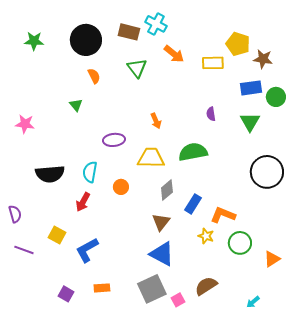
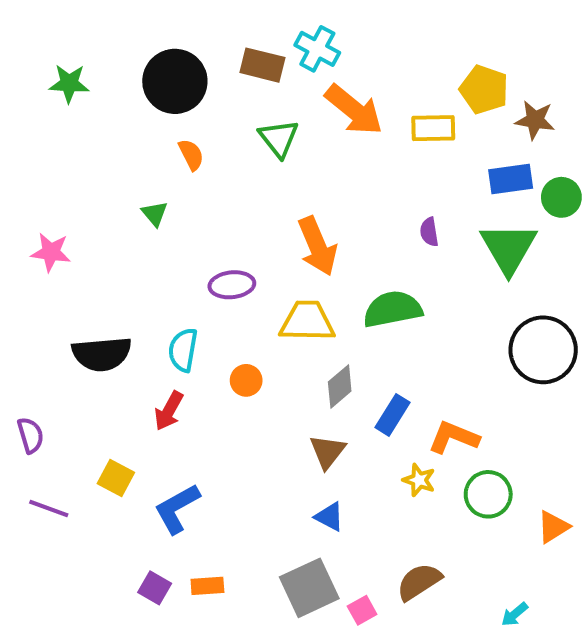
orange arrow: (174, 54) -> (354, 110), size x1.4
orange arrow: (156, 121) -> (317, 246), size x1.8
green triangle: (250, 122) -> (509, 248), size x1.4
blue triangle: (162, 254) -> (330, 517), size x0.6
purple square: (66, 294) -> (155, 588), moved

